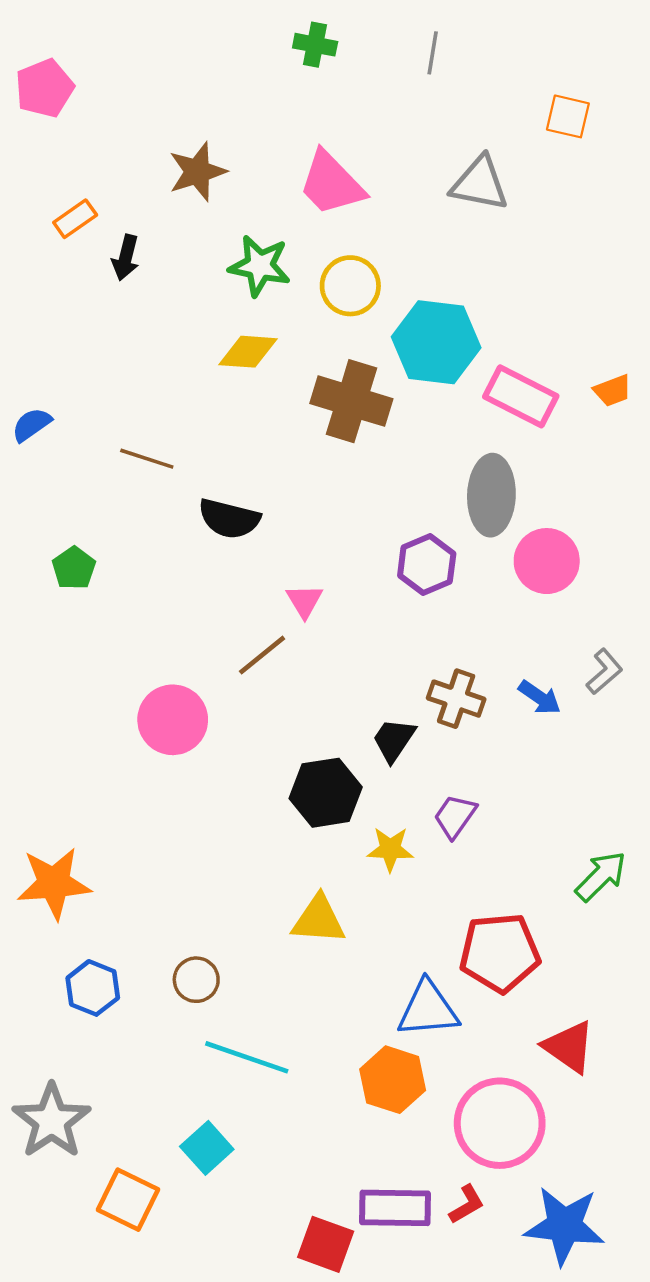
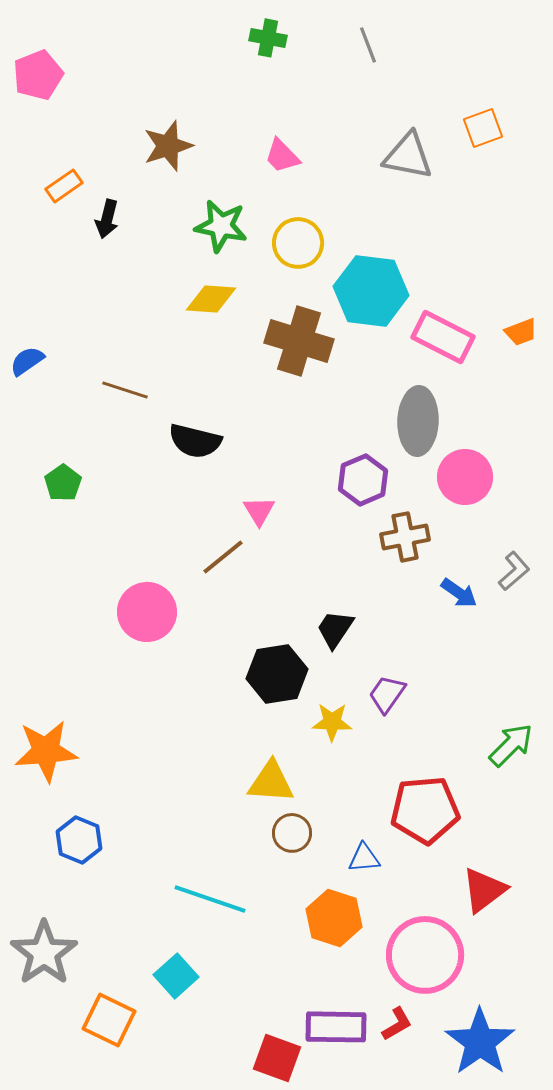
gray line: (433, 53) -> (368, 45), turned -30
orange square: (568, 116) -> (483, 128), moved, turned -33
pink trapezoid: (331, 183) -> (282, 156), size x0.6
brown cross: (456, 699) -> (405, 537), moved, turned -30
brown circle: (196, 980) -> (292, 833), moved
blue triangle: (428, 1009) -> (364, 858), size x0.6
red triangle: (569, 1047) -> (484, 890), turned 48
blue star: (564, 1225) -> (480, 1042), turned 30

